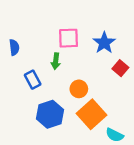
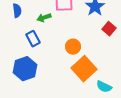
green arrow: (56, 61) -> (44, 18), moved, turned 64
blue hexagon: (50, 114) -> (25, 69), moved

